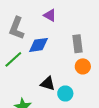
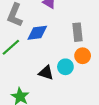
cyan circle: (65, 94) -> (65, 67), moved

